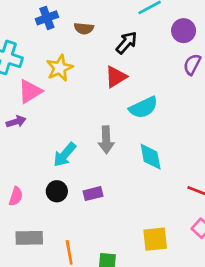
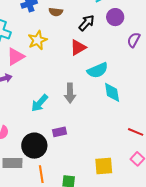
purple circle: (184, 31) -> (115, 17), moved
cyan diamond: (151, 157) -> (112, 92), moved
black circle: (57, 191) -> (34, 146), moved, size x1.6

